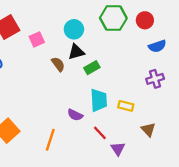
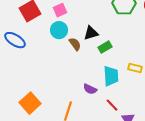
cyan circle: (74, 29) -> (59, 30), moved
pink square: (37, 39) -> (60, 10), moved
yellow rectangle: (126, 106) -> (135, 68), moved

